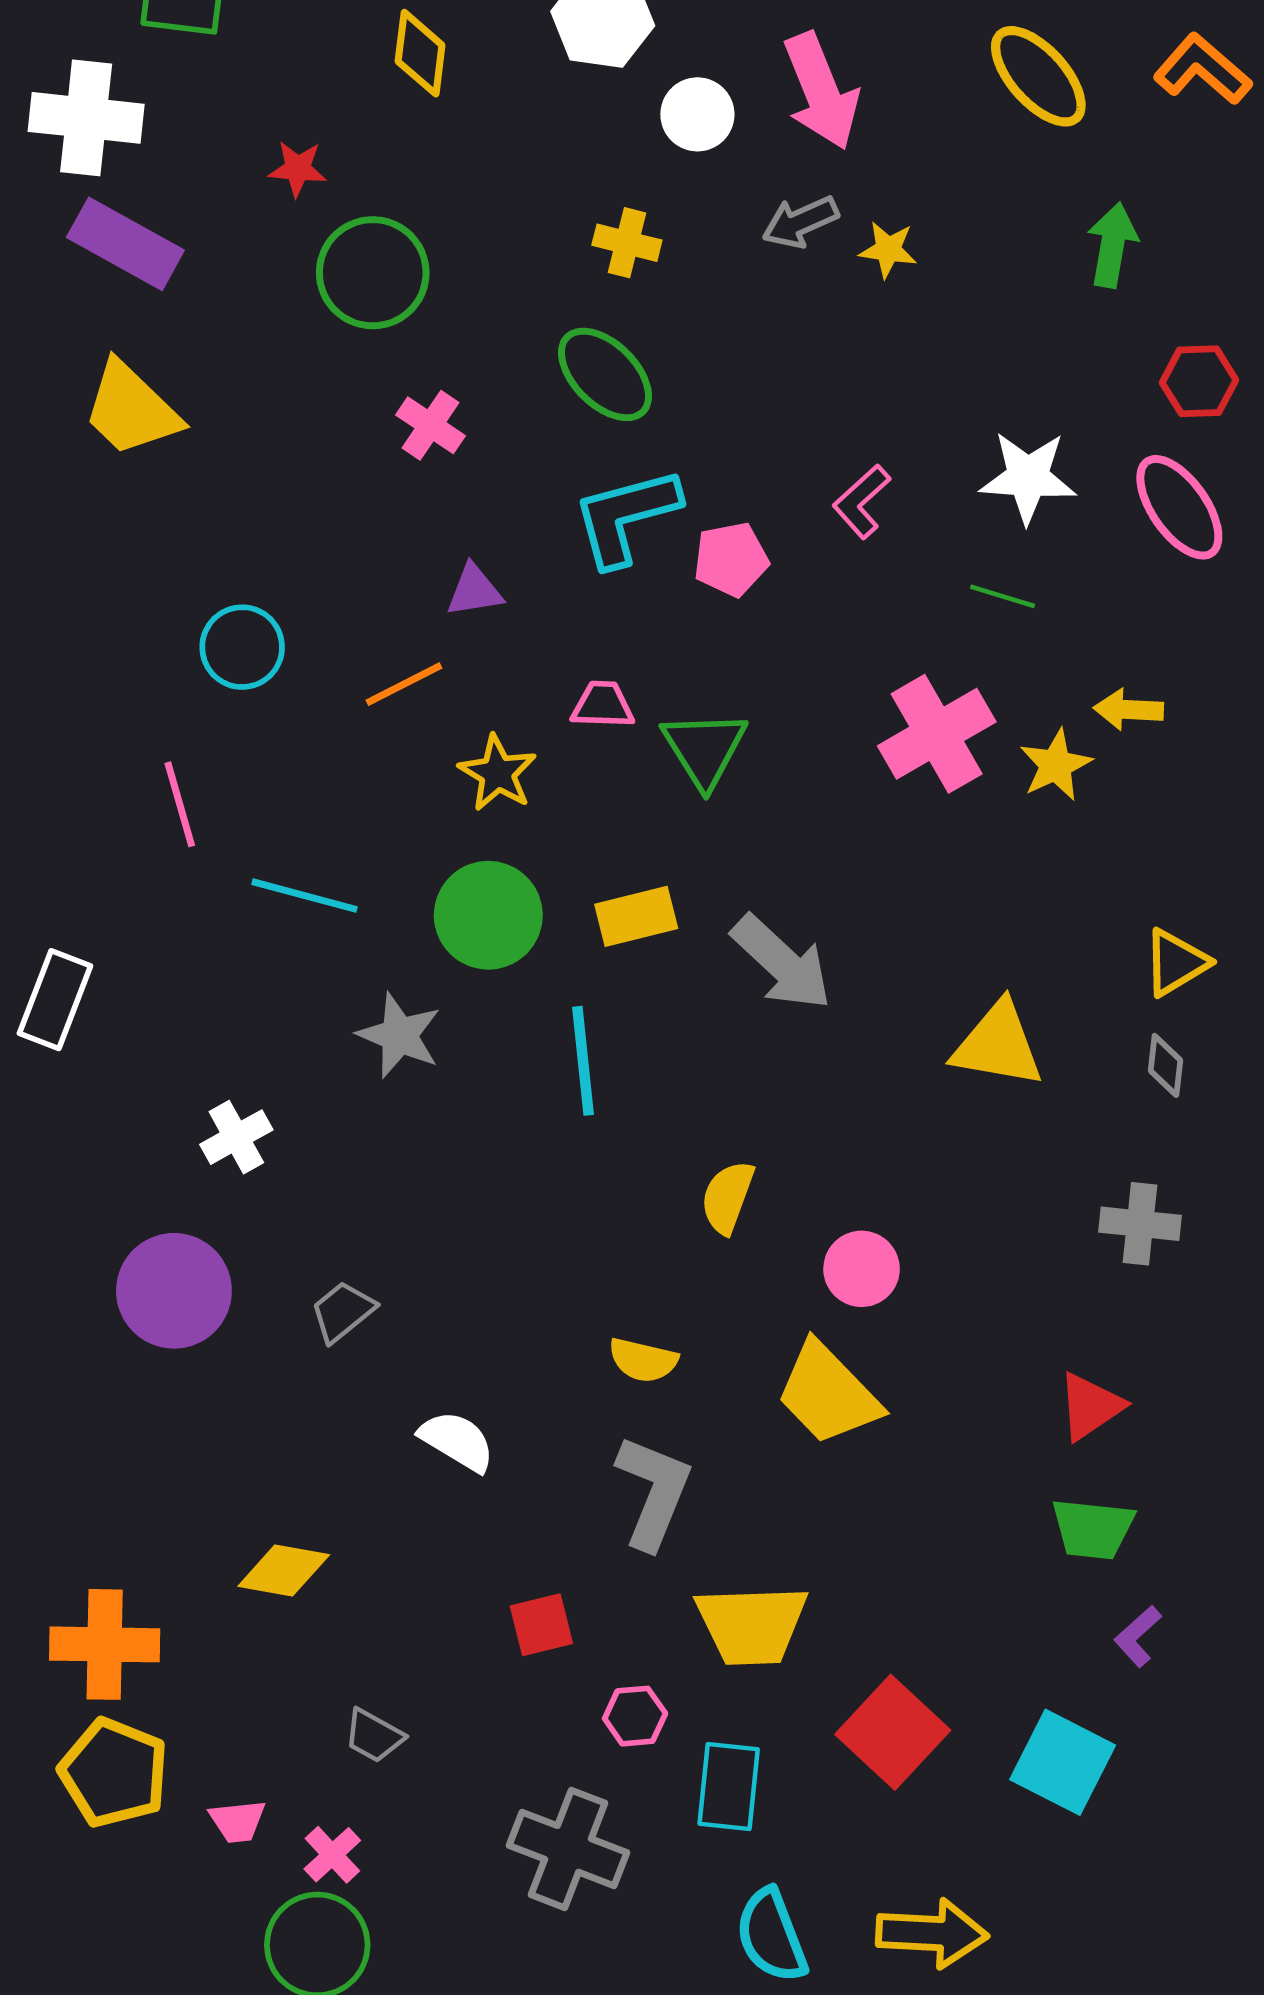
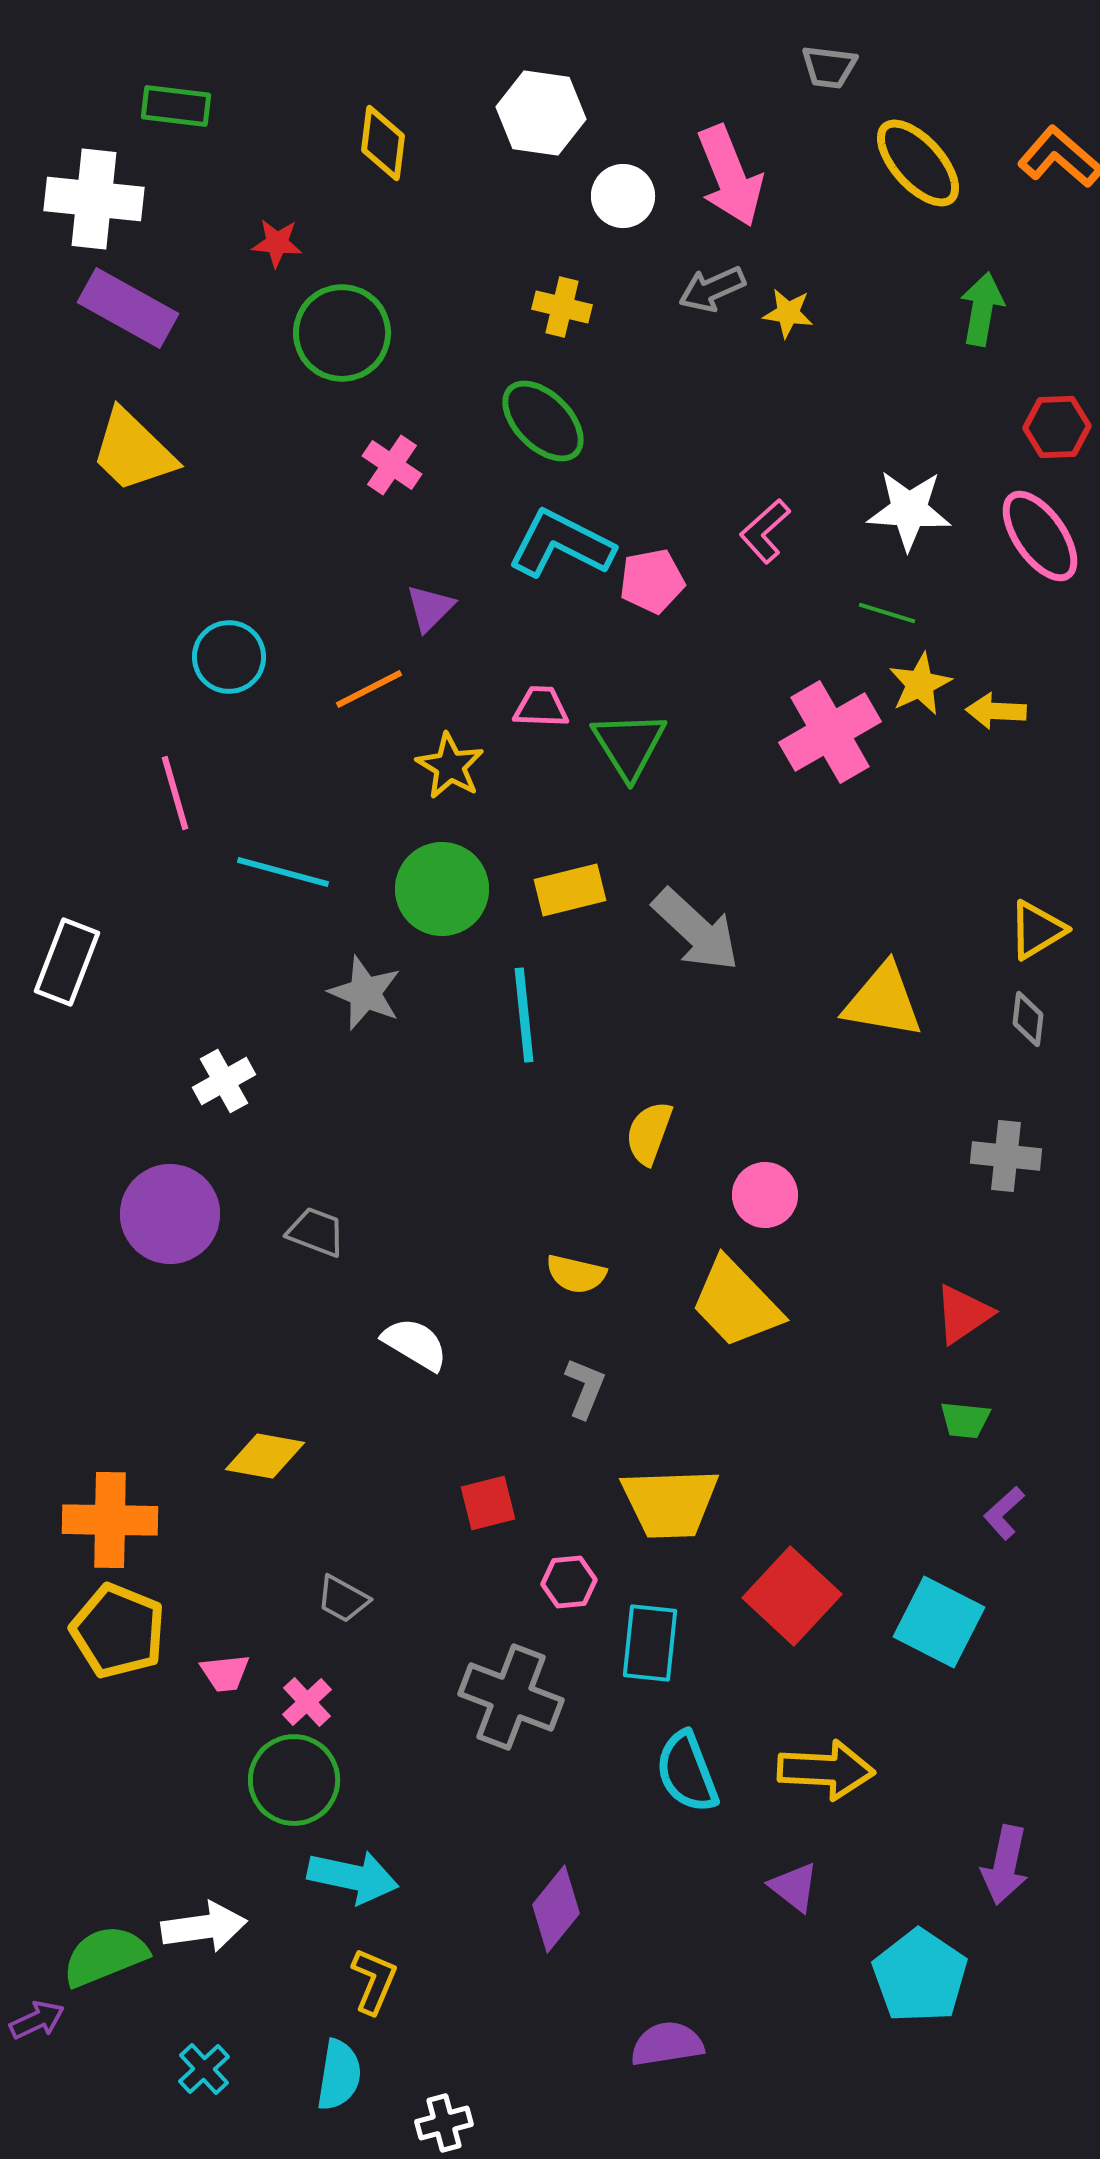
cyan L-shape: (626, 517) -> (561, 544), turned 42
purple triangle: (474, 591) -> (430, 608), turned -36
yellow star: (1056, 765) -> (920, 684), moved
gray trapezoid: (343, 1312) -> (316, 1232), turned 60
gray L-shape: (654, 1492) -> (585, 1388), size x0.6
green trapezoid: (1093, 1529) -> (965, 1420), size x0.7

